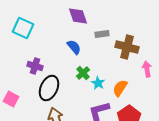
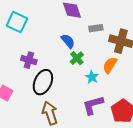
green cross: (83, 73) -> (77, 58), moved
orange semicircle: (120, 88) -> (110, 65), moved

